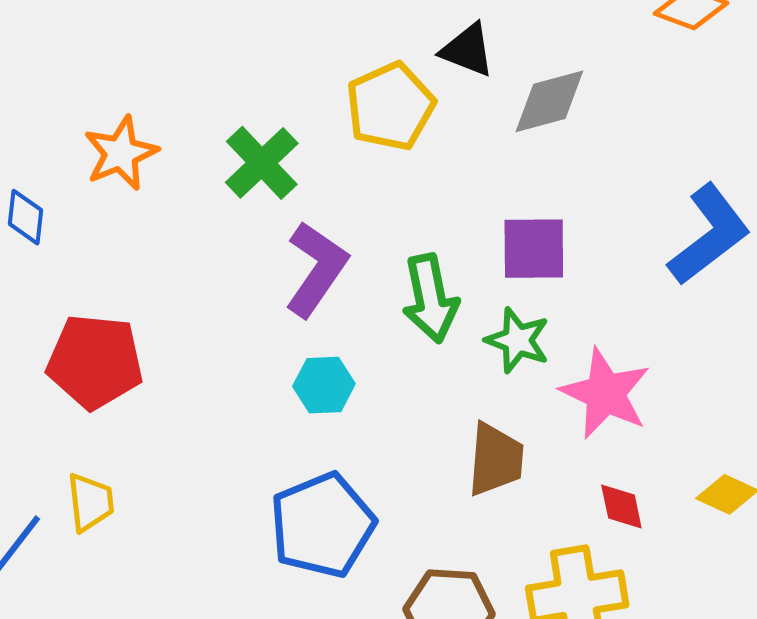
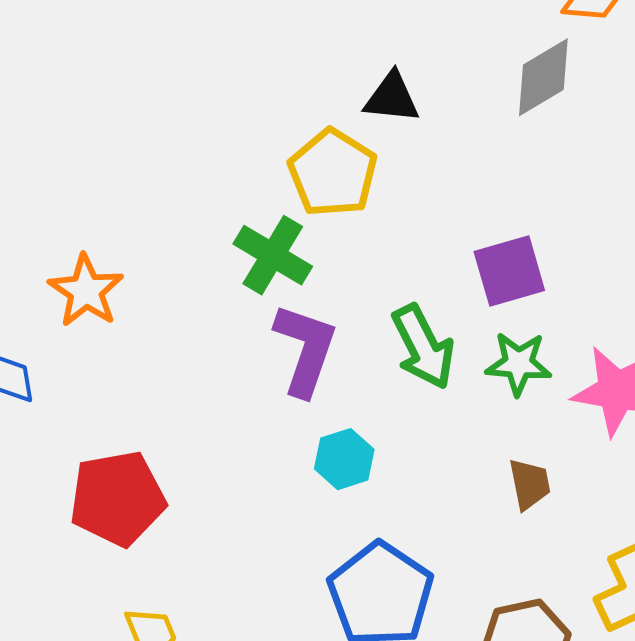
gray diamond: (549, 101) -> (543, 77), moved
green cross: (262, 163) -> (273, 255), moved
brown trapezoid: (496, 459) -> (530, 484), size x0.7

